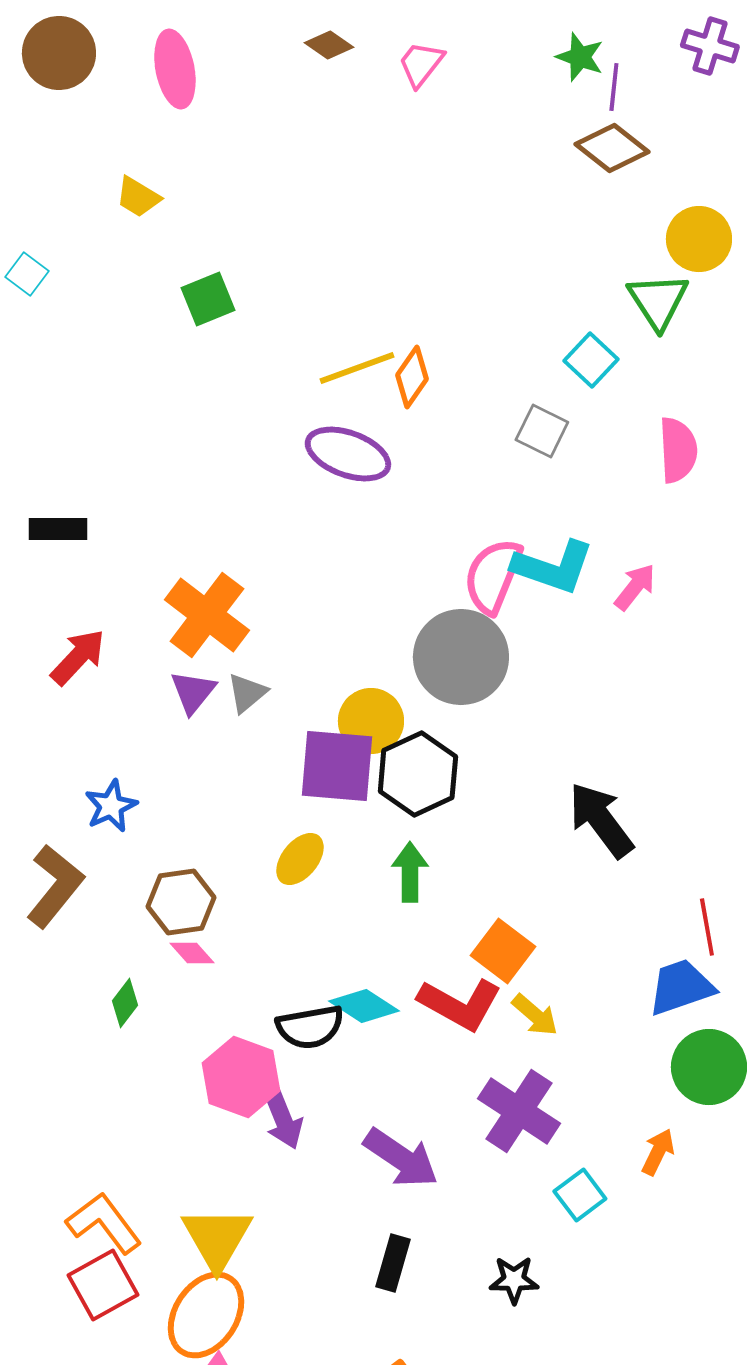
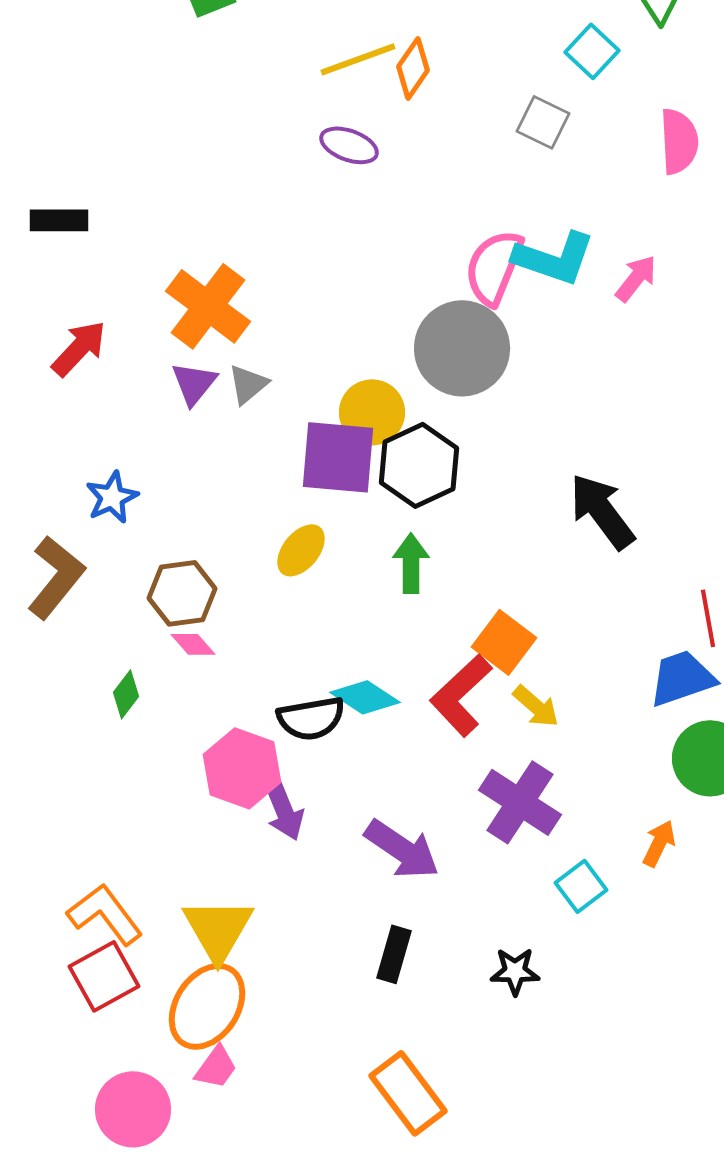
purple ellipse: (348, 454) -> (349, 145), size x0.7
red L-shape: (460, 1004) -> (461, 695), turned 108

